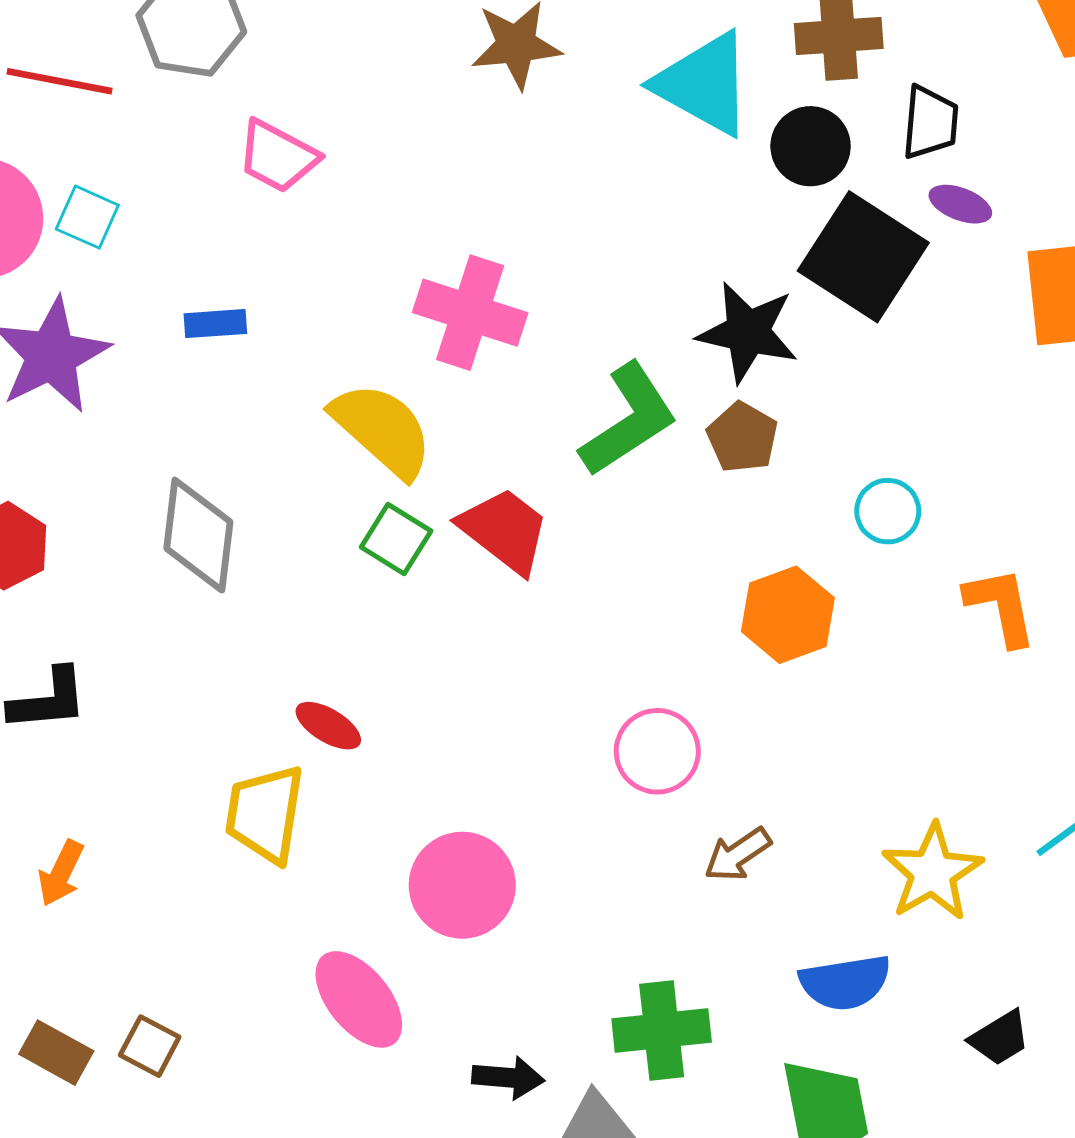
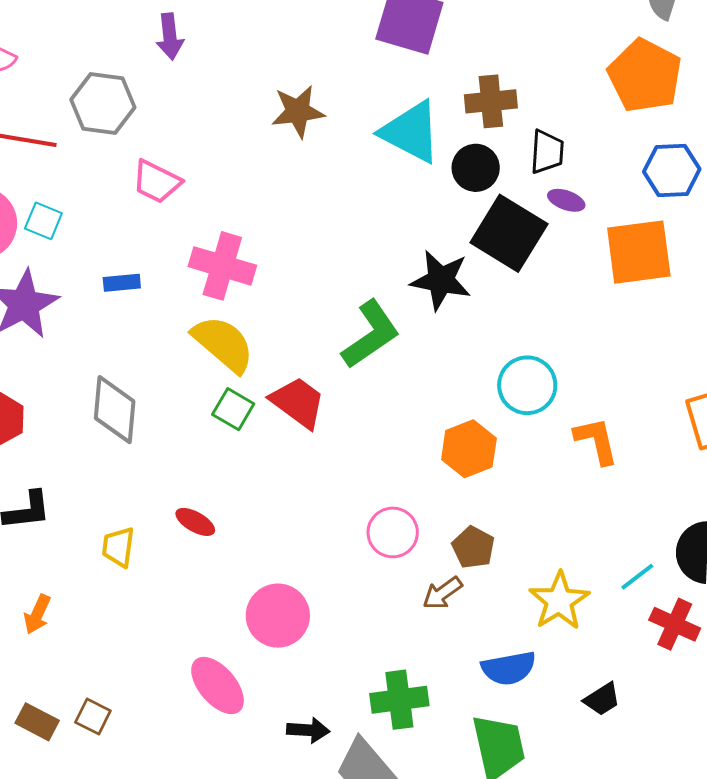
pink cross: (470, 313) -> (222, 266), moved
brown pentagon: (742, 437) -> (473, 547), moved
cyan circle: (888, 511) -> (527, 385), size x1.5
yellow trapezoid: (265, 814) -> (118, 547), moved, size x0.7

